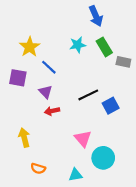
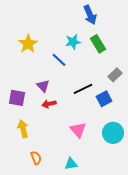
gray rectangle: (123, 62) -> (115, 75), moved, turned -56
blue line: (49, 67) -> (59, 60), moved
purple square: (18, 78) -> (17, 98), moved
cyan circle: (103, 158) -> (113, 133), moved
orange semicircle: (38, 169) -> (36, 158), turned -128

